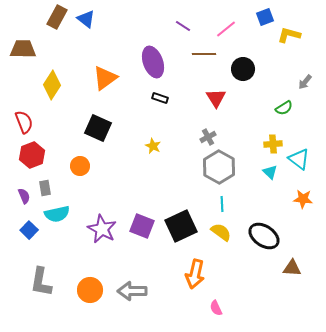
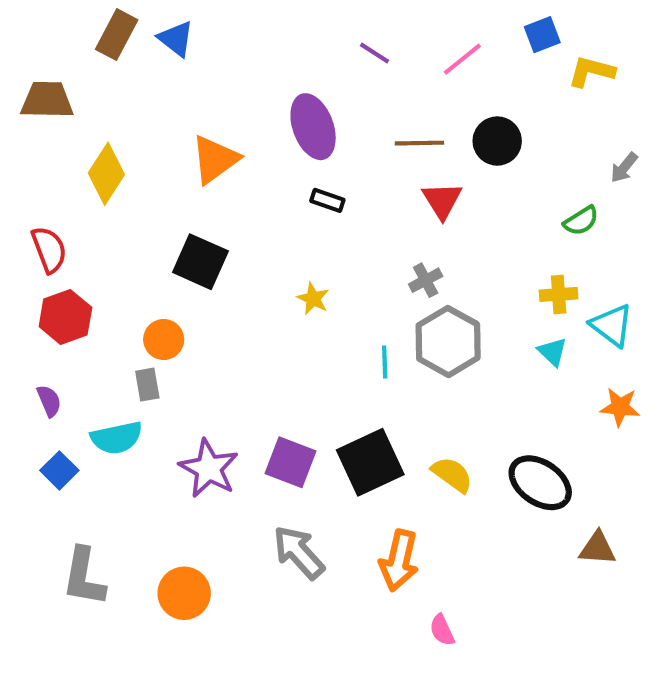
brown line: (204, 54) -> (419, 143), moved
gray rectangle: (45, 188) -> (147, 385), moved
cyan line: (222, 204) -> (385, 362), moved
gray arrow: (132, 291) -> (299, 552), moved, turned 48

